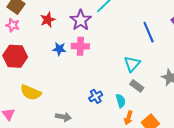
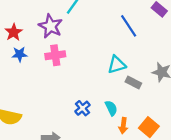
blue star: (59, 49) -> (20, 54), moved
cyan triangle: (132, 64) -> (117, 65), turned 42
gray rectangle: (137, 86) -> (133, 83), moved

